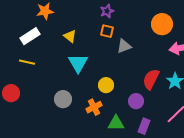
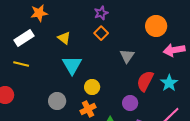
orange square: (107, 31) -> (101, 33), turned 32
gray triangle: (124, 46) -> (127, 56), moved, turned -35
yellow circle: (106, 85) -> (92, 87), moved

